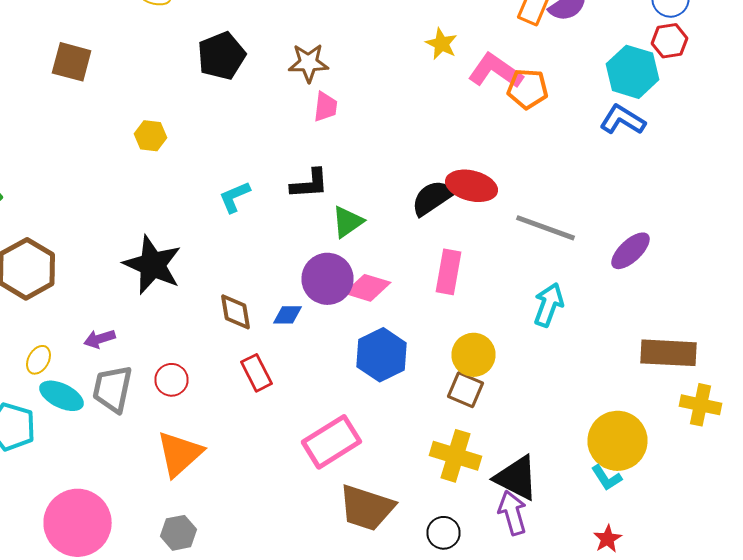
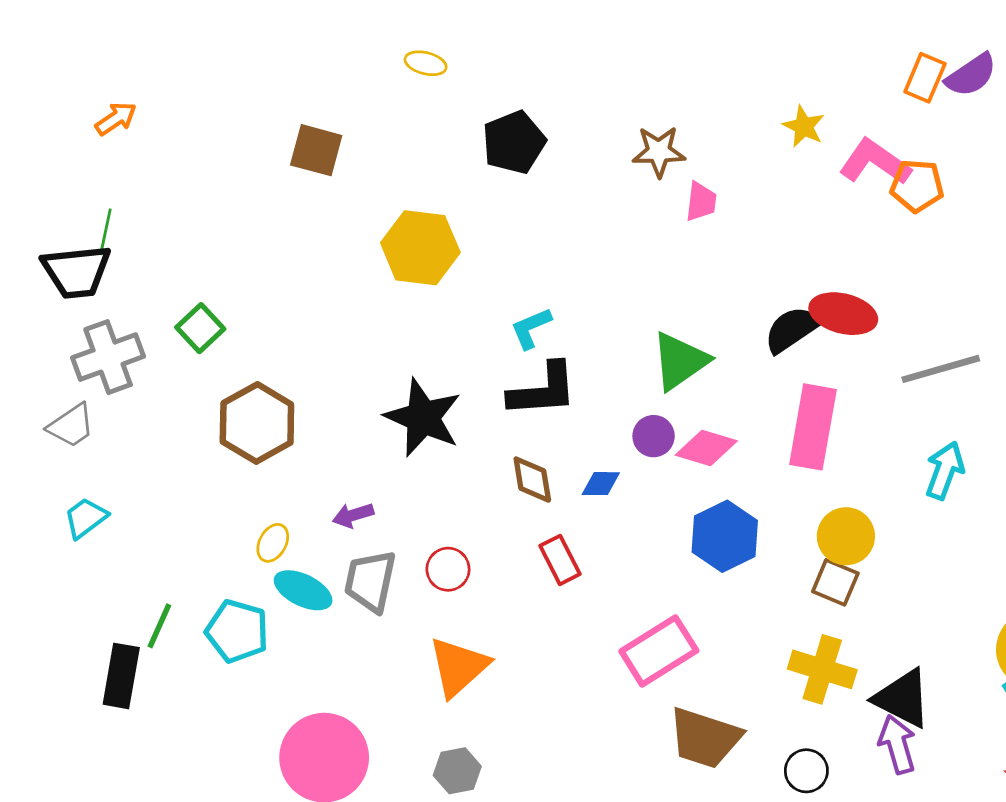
brown star: (308, 63) -> (659, 152), moved
pink trapezoid: (326, 107) -> (701, 202), moved
yellow hexagon: (150, 136) -> (420, 248), size x1.8
black L-shape: (310, 184) -> (543, 390), moved, size x1.4
green triangle: (348, 222) -> (680, 361), size x1.4
gray line: (546, 228) -> (941, 369), turned -36
pink rectangle: (448, 272) -> (813, 427), size x1.4
purple circle: (328, 279) -> (654, 436), size x0.6

